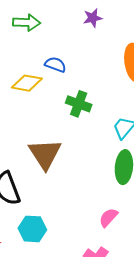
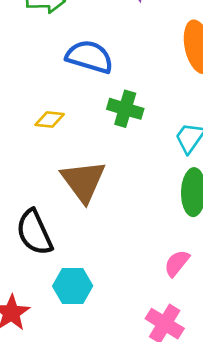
blue semicircle: (55, 65) -> (89, 57), size x1.6
yellow diamond: (27, 83) -> (50, 119), moved, size x0.7

